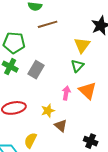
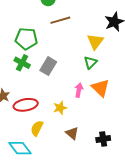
brown triangle: (61, 126) -> (72, 133), moved
yellow semicircle: (30, 140) -> (37, 128), moved
black cross: (91, 141) -> (103, 139), turned -32

